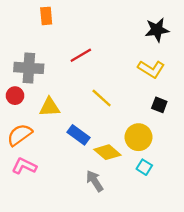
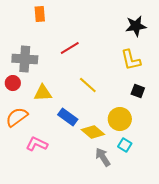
yellow L-shape: (151, 69) -> (131, 60), turned 45
pink L-shape: (24, 166) -> (37, 144), moved
gray arrow: (95, 181) -> (103, 157), moved

